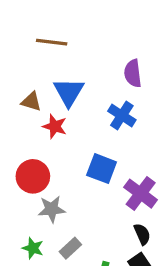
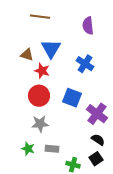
purple semicircle: (133, 73) -> (88, 26), moved
red circle: (33, 176) -> (39, 96), moved
black semicircle: (142, 234) -> (98, 140), turned -32
gray rectangle: (70, 248) -> (52, 149), turned 48

